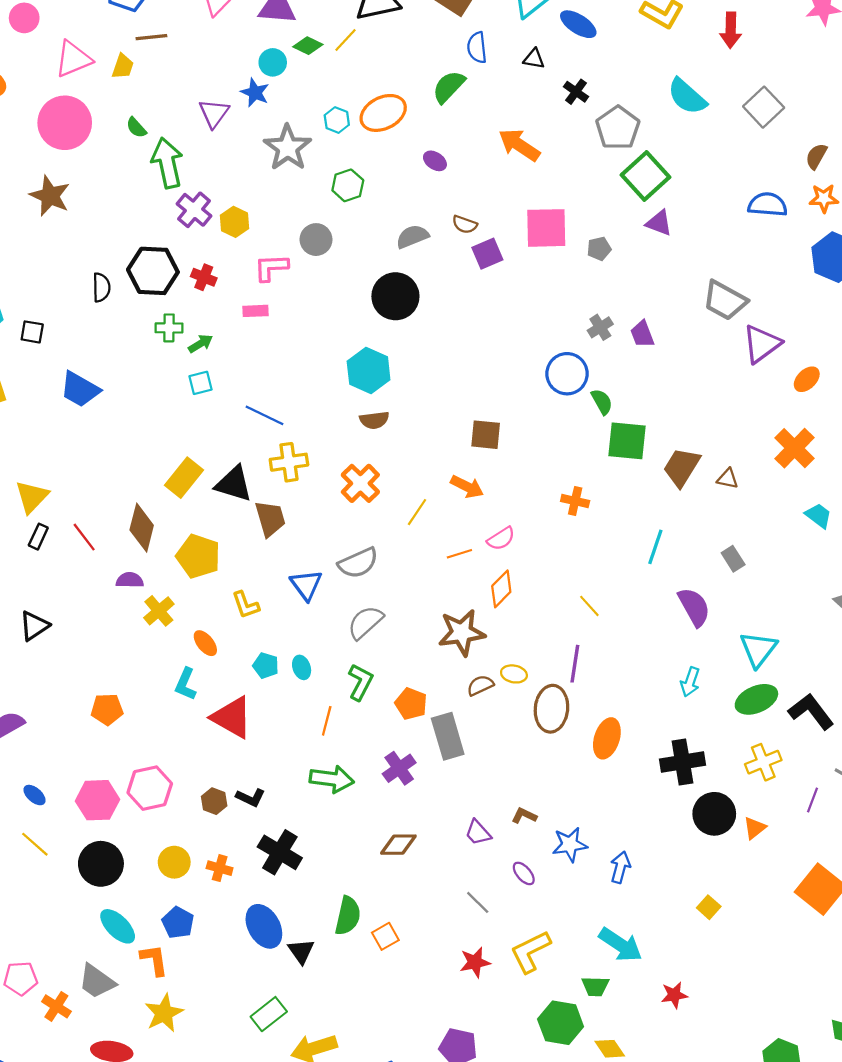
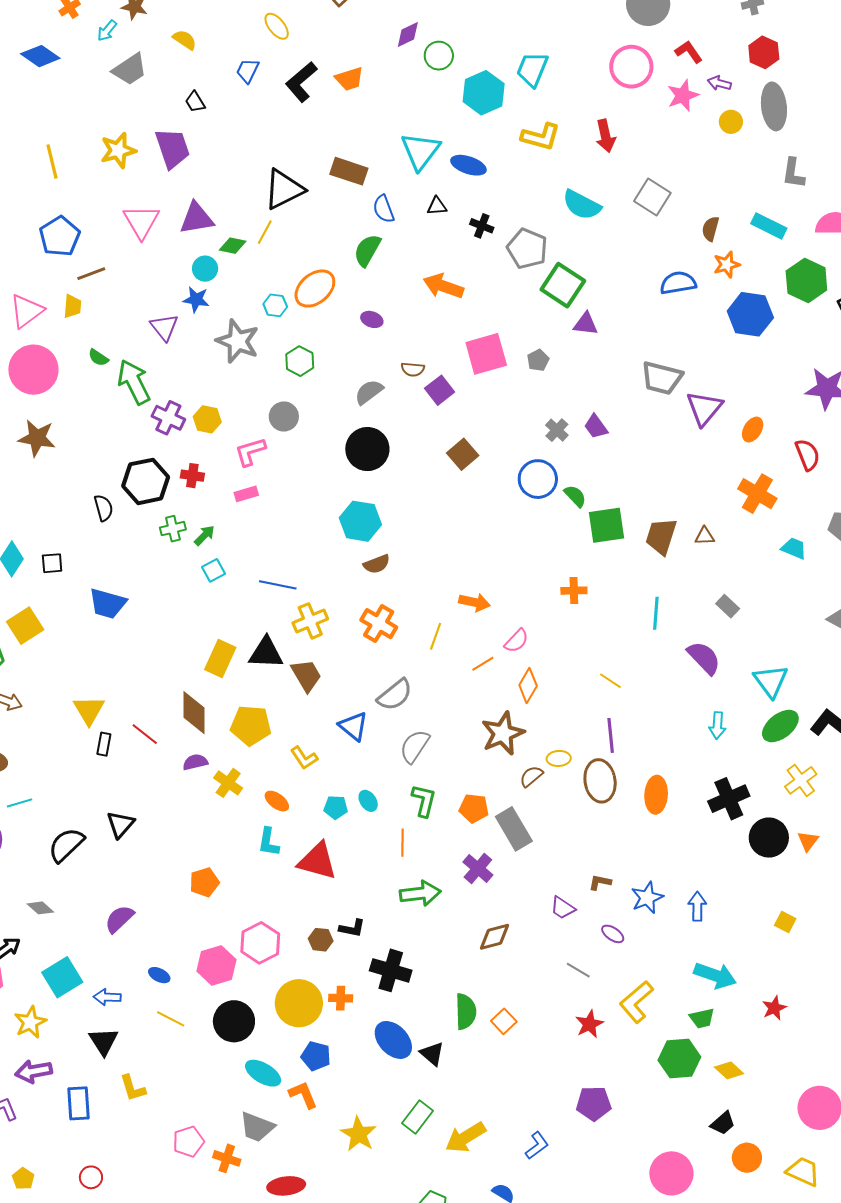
brown square: (486, 435) -> (463, 454), moved, turned -32
yellow circle: (174, 862) -> (299, 1003), size x1.6
yellow star: (164, 1013) -> (359, 1134), moved

